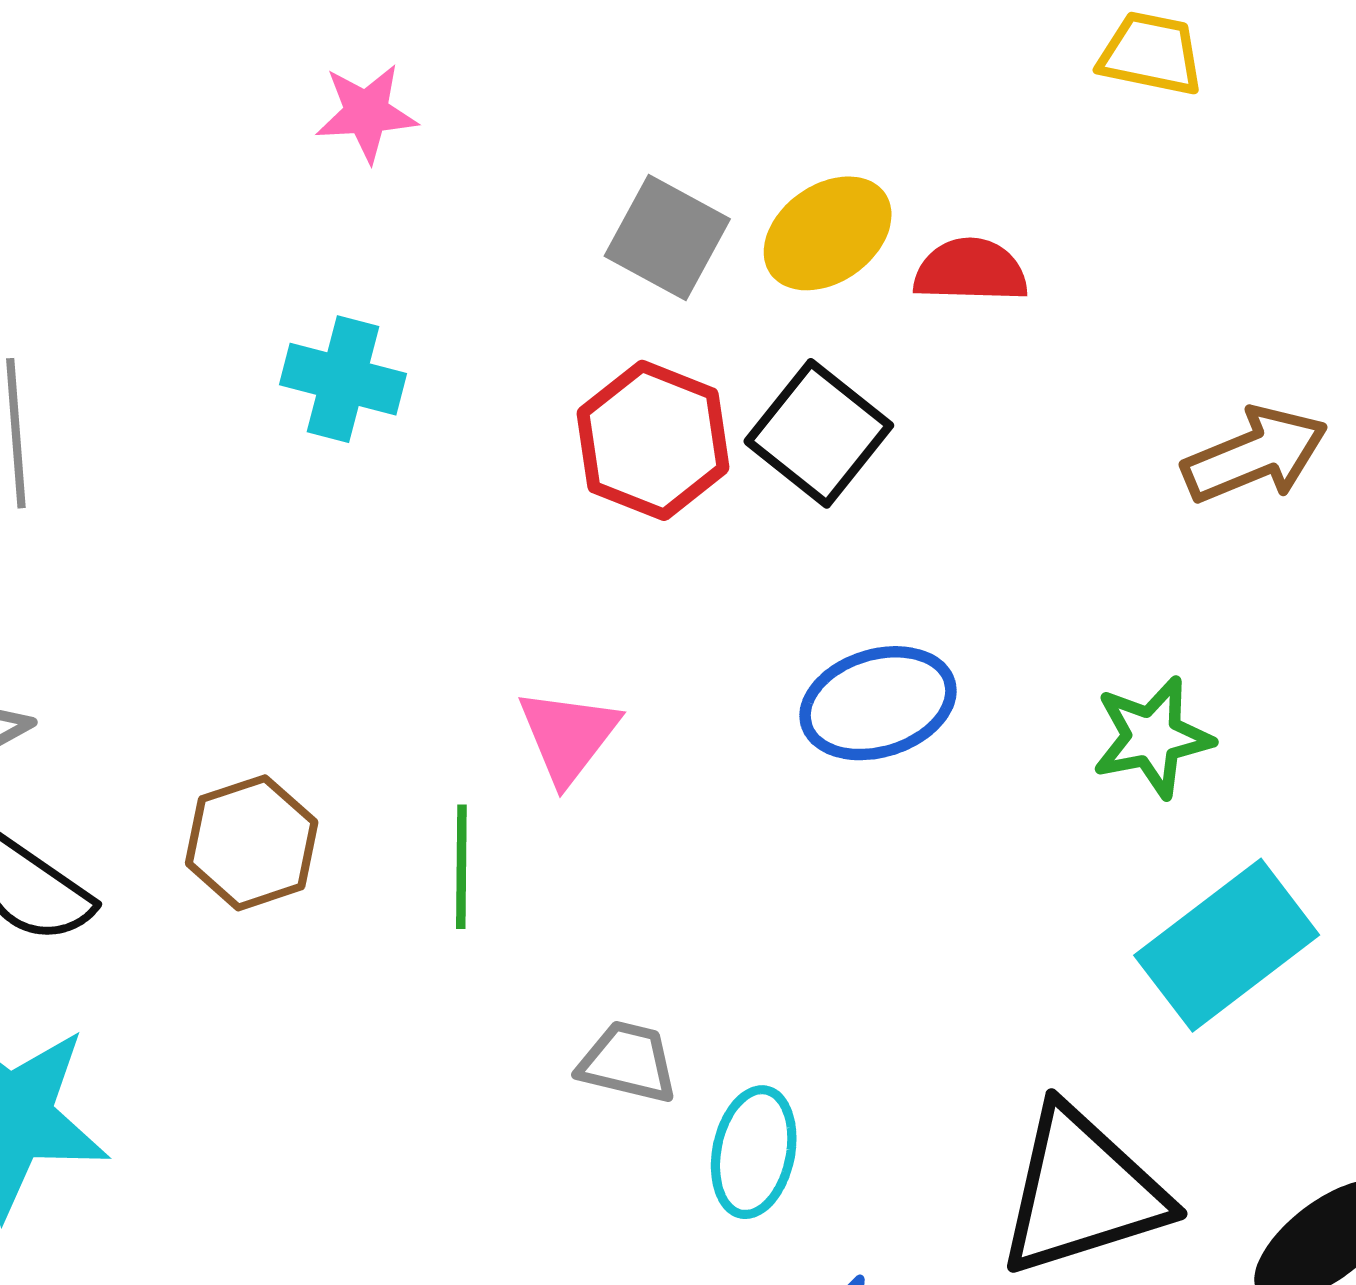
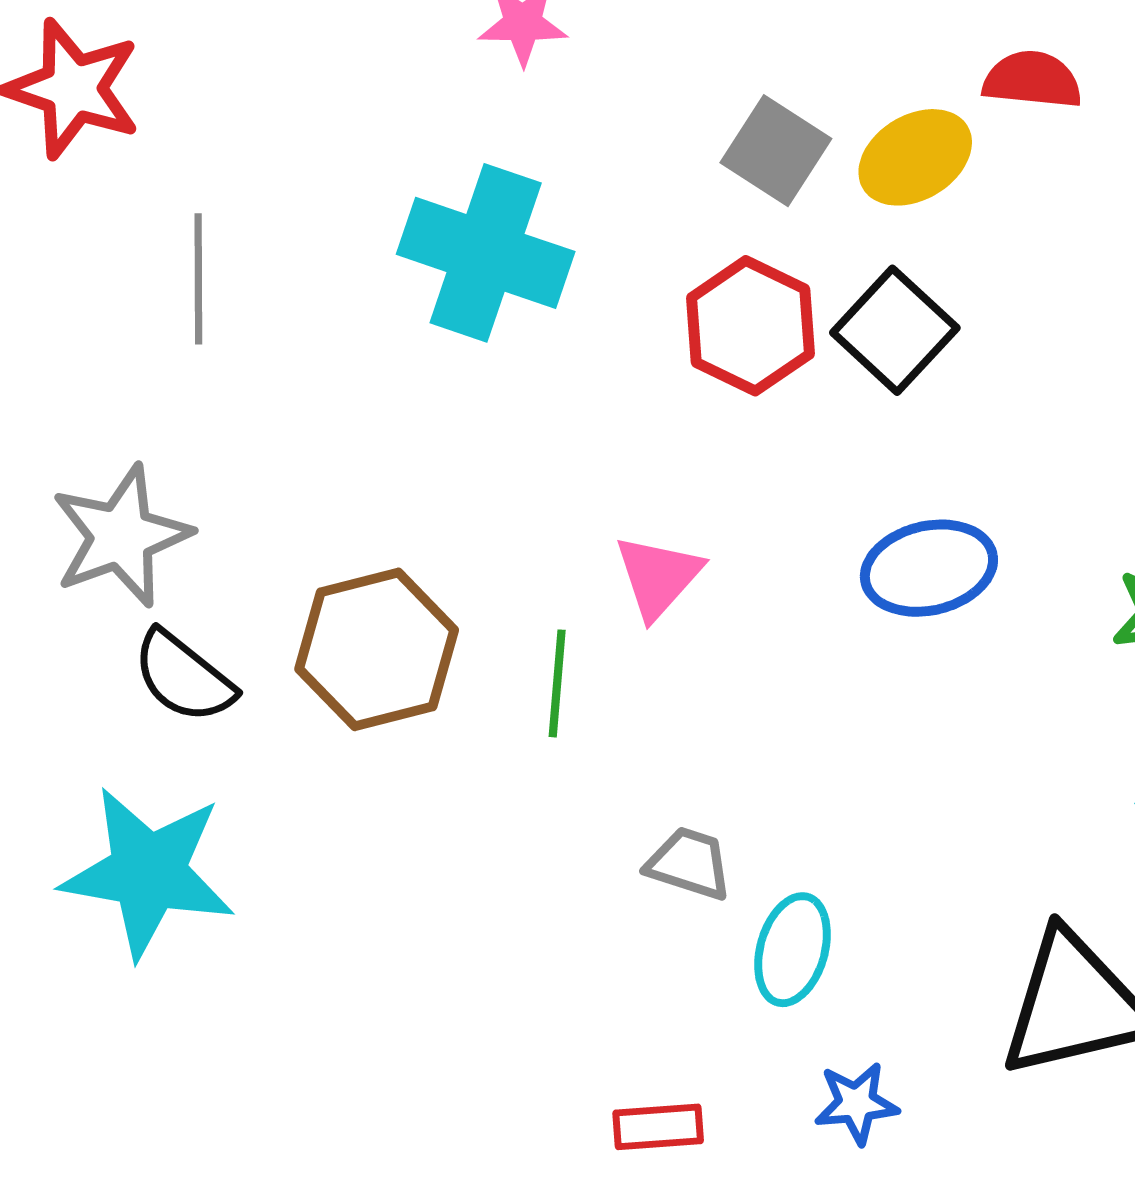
red semicircle: (971, 271) -> (1032, 80), moved
cyan cross: (343, 379) -> (486, 253), size x1.6
brown hexagon: (252, 843) -> (377, 649), size x1.4

